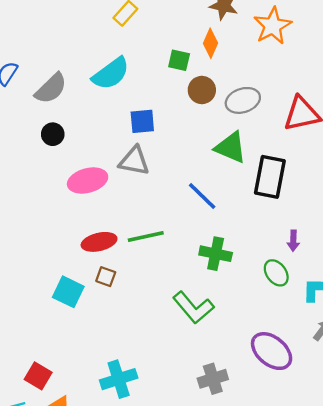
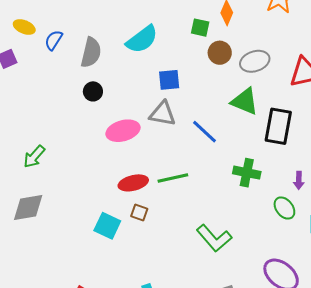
gray semicircle: (51, 88) -> (91, 52), turned -32
blue line: (202, 196) -> (204, 132), moved
green cross: (216, 254) -> (247, 173), moved

